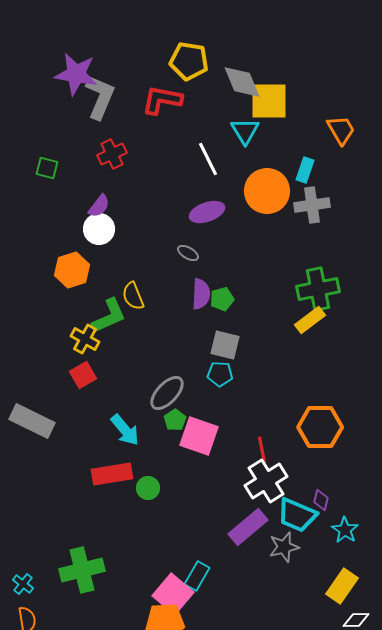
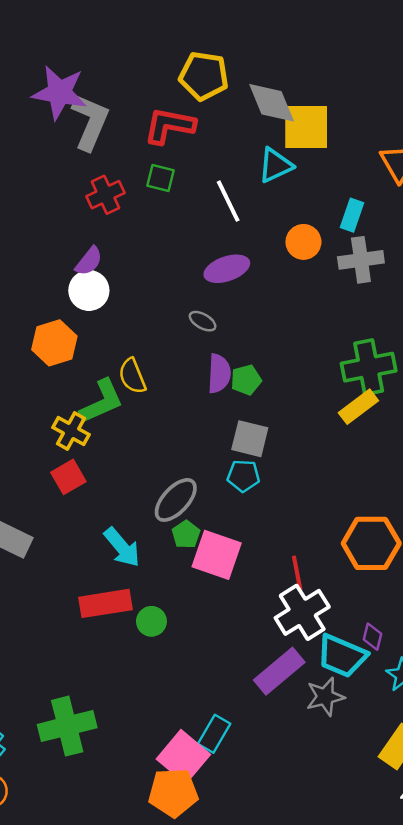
cyan triangle: (245, 131) -> (275, 165), turned 36
green square: (47, 168) -> (160, 178), moved
orange circle: (267, 191) -> (303, 242), size x0.6

